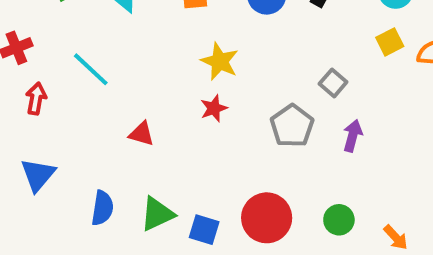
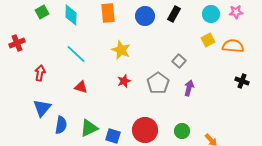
cyan line: (91, 69) -> (76, 54), moved
red arrow: (36, 99) -> (40, 73), moved
red star: (214, 108) -> (124, 81), moved
blue triangle: (38, 175) -> (42, 108), moved

